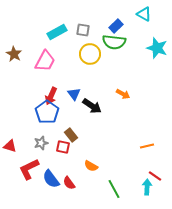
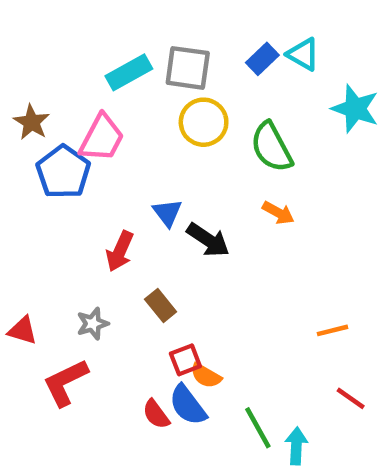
cyan triangle: (144, 14) -> (303, 54), moved
gray square: (83, 30) -> (188, 68), size x1.5
green semicircle: (114, 42) -> (271, 147), moved, turned 55
red arrow: (51, 96) -> (120, 251), moved
blue pentagon: (47, 112) -> (63, 172), moved
red square: (63, 147) -> (185, 360), moved, turned -32
blue semicircle: (51, 179) -> (188, 405), moved
cyan arrow: (147, 187) -> (296, 446), moved

